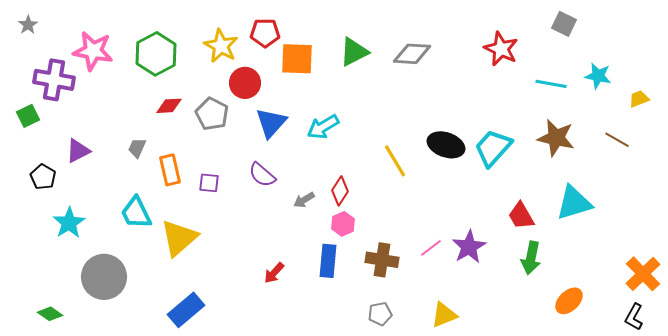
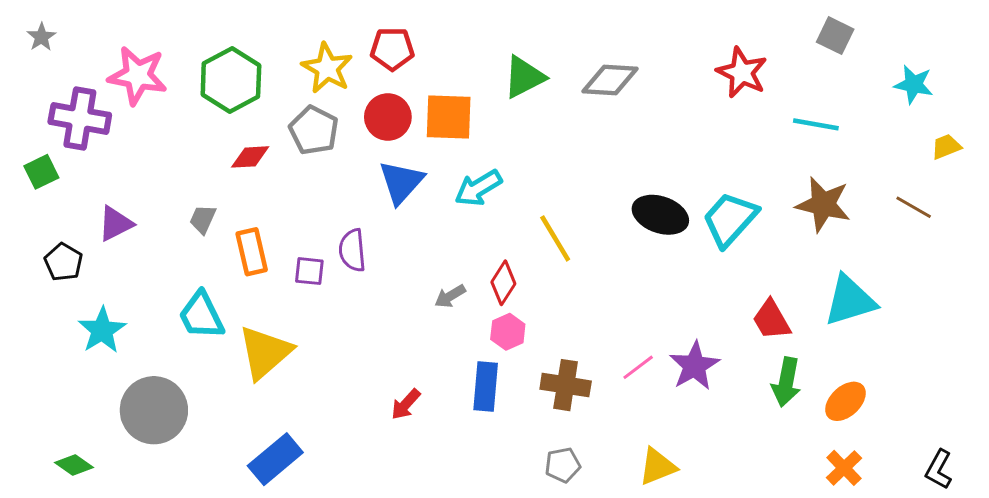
orange square: (297, 59) -> (449, 117), moved
cyan star: (598, 76) -> (914, 84), moved
red circle: (245, 83) -> (388, 117), moved
gray pentagon: (212, 114) -> (314, 130), moved
yellow line: (395, 161) -> (555, 238), moved
purple semicircle: (262, 175) -> (352, 250), moved, turned 44
orange cross: (643, 274) -> (844, 468), moved, size x0.7
orange ellipse: (569, 301) -> (845, 401), moved

